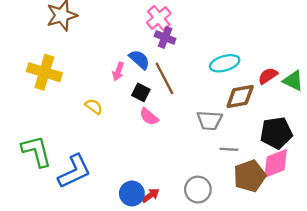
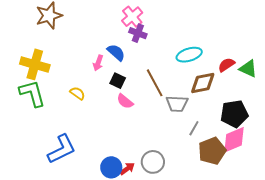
brown line: (164, 78) -> (155, 83), moved
gray line: (229, 149) -> (194, 128), turned -63
green L-shape: (36, 151) -> (32, 93), moved
gray circle: (198, 190) -> (153, 162), moved

